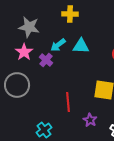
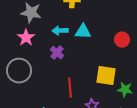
cyan arrow: (58, 45) -> (60, 31), turned 35
purple cross: (46, 60) -> (57, 53), moved

